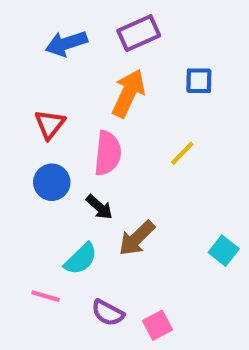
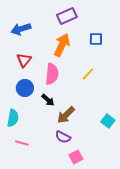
blue arrow: (66, 43) -> (21, 29), moved
cyan semicircle: (81, 259) -> (13, 118), moved, turned -36
purple semicircle: (108, 313) -> (63, 137), moved

